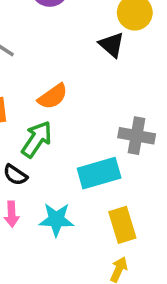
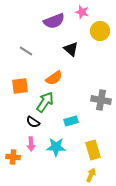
black triangle: (112, 45) -> (71, 49), moved
cyan rectangle: (99, 173) -> (71, 121), moved, size x0.6

